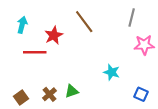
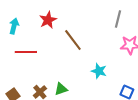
brown line: (84, 22) -> (73, 40), moved
red star: (54, 35) -> (48, 20), moved

